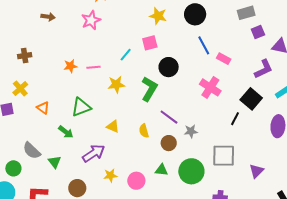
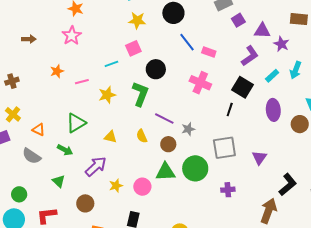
cyan line: (126, 55) -> (111, 64), turned 40
orange star: (71, 66) -> (57, 71), moved
gray semicircle: (32, 151) -> (31, 156), moved
green triangle: (161, 170) -> (165, 172), size x1.5

